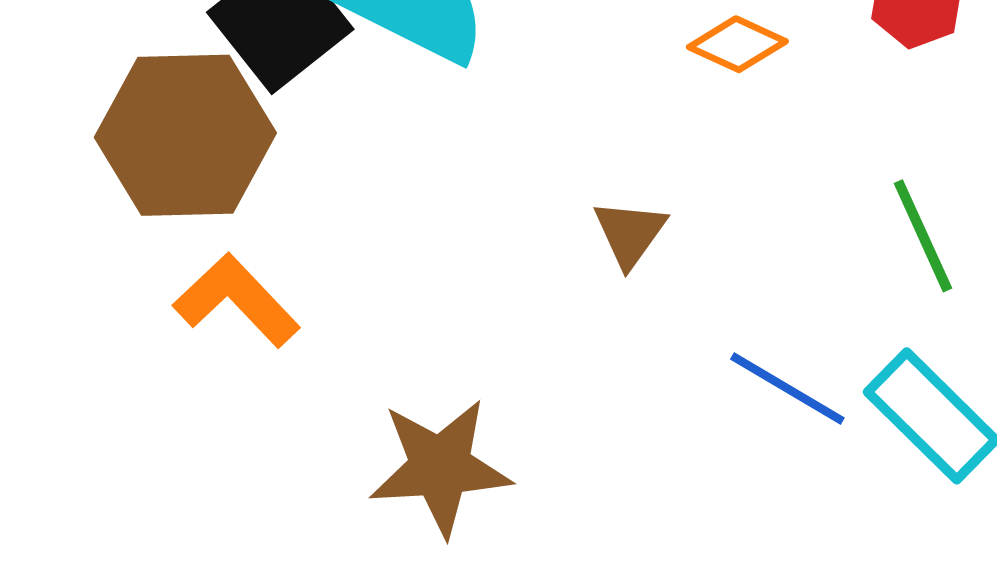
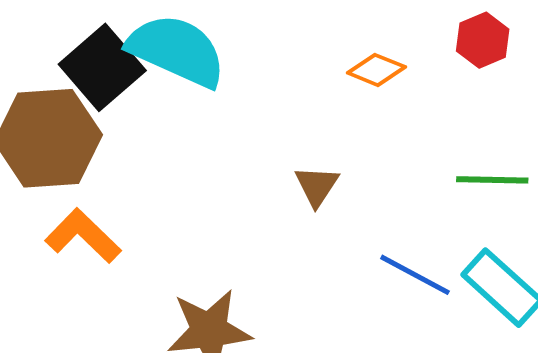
green line: (923, 236) -> (492, 180), turned -62

